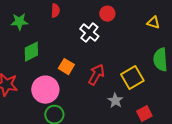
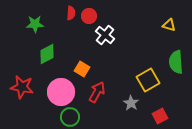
red circle: (107, 14) -> (89, 16), moved
red arrow: (96, 75) -> (97, 92), moved

